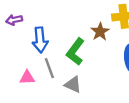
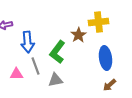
gray triangle: (73, 85) -> (55, 80), turned -35

